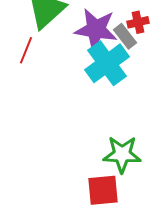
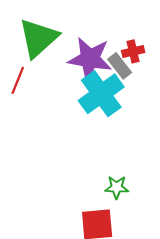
green star: (122, 154) -> (117, 187), size x0.6

